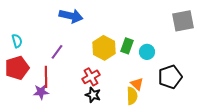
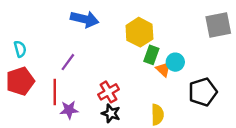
yellow hexagon: (104, 48) -> (139, 32), moved
orange triangle: (137, 84) -> (163, 69), moved
purple star: (41, 92) -> (69, 110), moved

